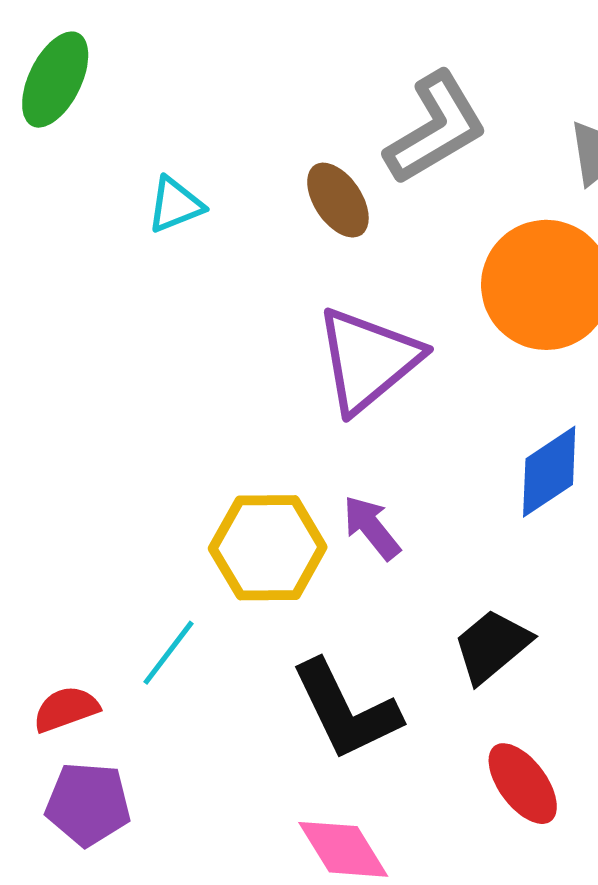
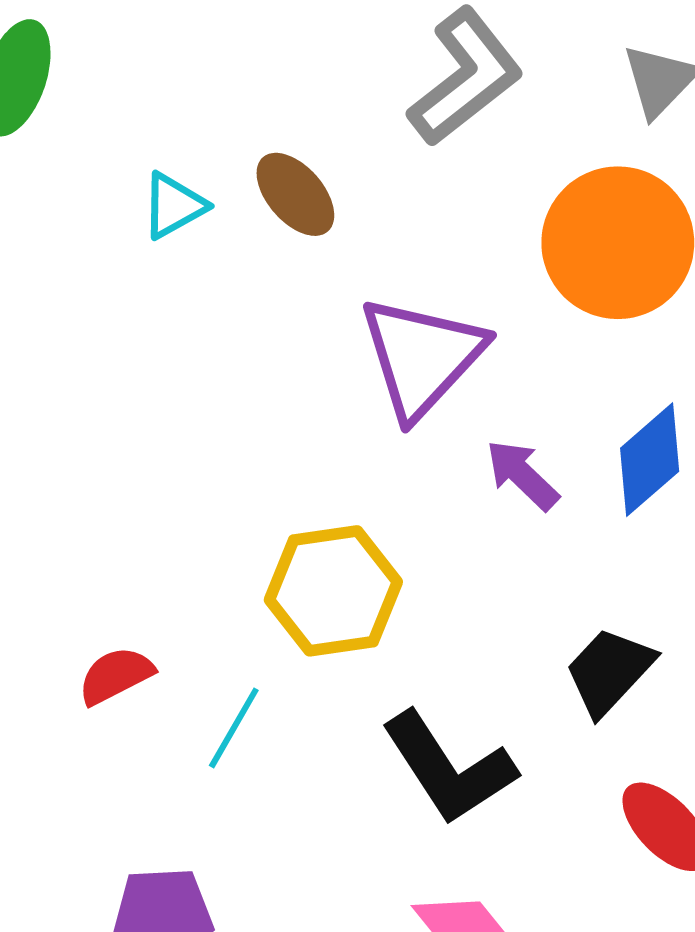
brown ellipse: (338, 200) -> (295, 194), moved
purple arrow: (371, 528) -> (522, 475), moved
red semicircle: (66, 709) -> (116, 676), moved

